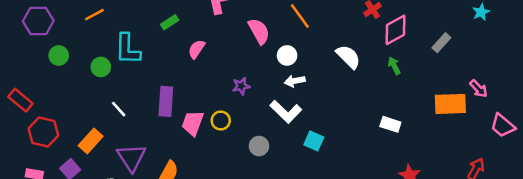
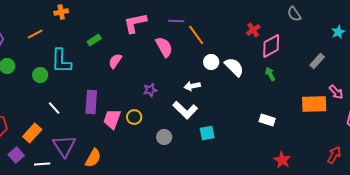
gray rectangle: (441, 43) -> (317, 61), moved
white circle: (287, 55) -> (211, 62), moved
cyan square: (314, 141) -> (207, 133), turned -35

